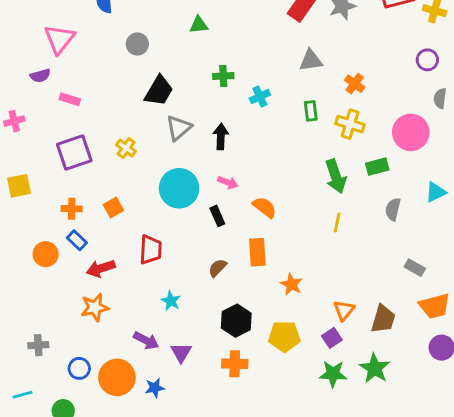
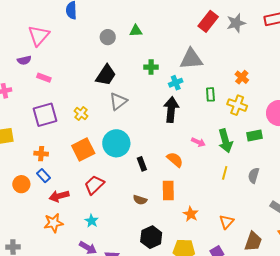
gray circle: (137, 44) -> (108, 37), moved
gray triangle: (311, 60) -> (191, 59), moved, size x1.4
black arrow: (221, 137) -> (171, 110), moved, size x1.4
pink arrow: (228, 182) -> (198, 142), moved
orange square: (113, 207) -> (83, 150), moved, size x1.6
gray semicircle: (393, 209) -> (254, 175), moved
red trapezoid: (151, 250) -> (94, 185), turned -140
brown semicircle: (217, 268) -> (140, 200), turned -120
cyan star: (171, 301) -> (92, 221), moved
orange triangle: (344, 310) -> (227, 222), moved

